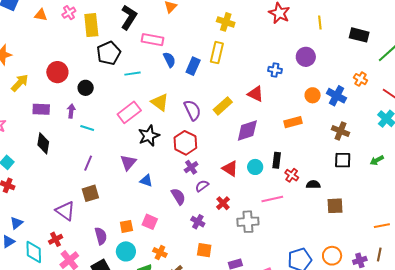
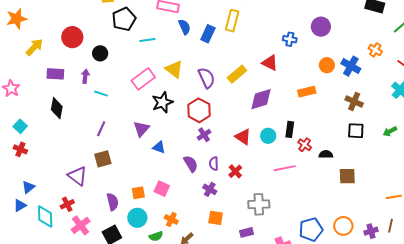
purple semicircle: (202, 186) -> (214, 164), moved, turned -56
gray cross: (248, 222) -> (259, 204), moved

